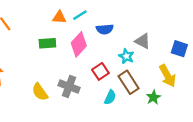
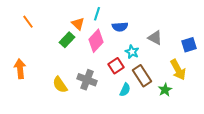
cyan line: (80, 15) -> (97, 14), turned -40
orange triangle: (59, 17) -> (78, 24), moved, turned 40
green rectangle: (47, 43) -> (67, 40), turned -42
blue square: (179, 49) -> (189, 45), turned -35
cyan star: (126, 56) -> (132, 52), moved

